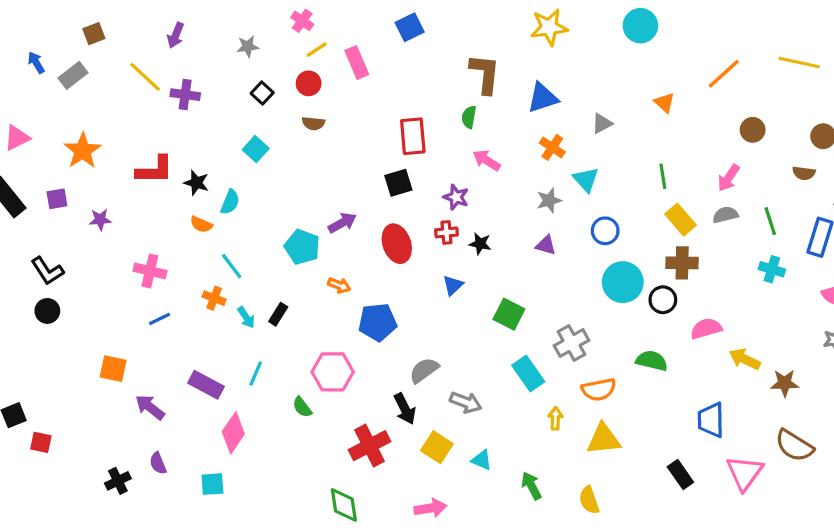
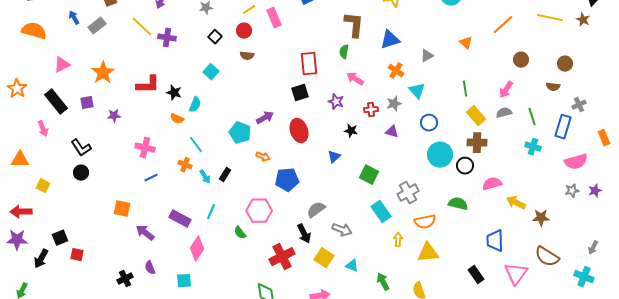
red cross: (446, 232) -> (371, 110), moved

